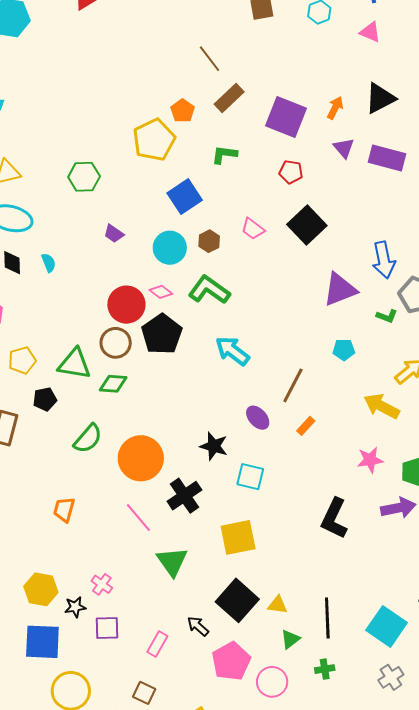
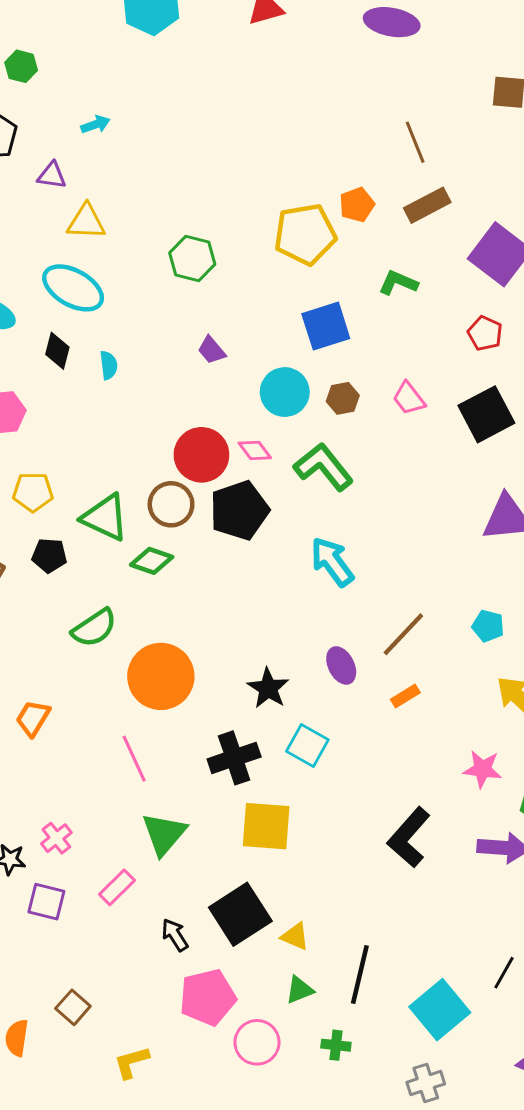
cyan pentagon: (344, 350) -> (488, 626), moved
black cross: (184, 496) -> (234, 758), moved
pink rectangle: (157, 644) -> (117, 887), moved

